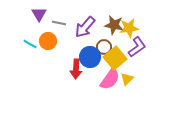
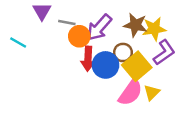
orange circle: (48, 41) -> (79, 36), moved
cyan line: (30, 44) -> (18, 43), moved
red arrow: (76, 69) -> (88, 59), moved

